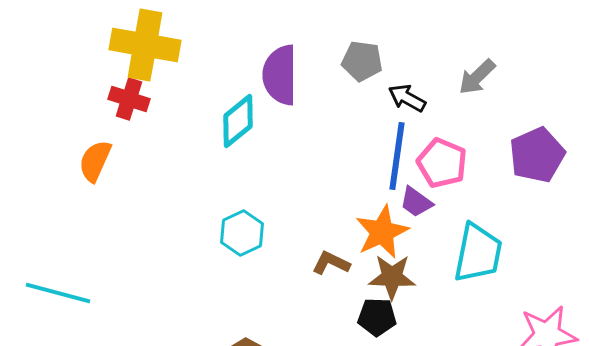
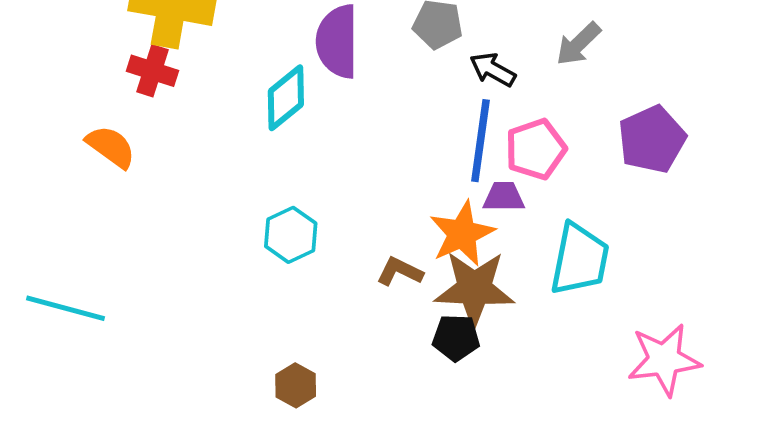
orange semicircle: (95, 161) -> (111, 147), turned 102
pink pentagon: (442, 163) -> (536, 149), turned 30
purple trapezoid: (416, 202) -> (504, 197), turned 144
brown star: (392, 277) -> (474, 289), size x1.4

